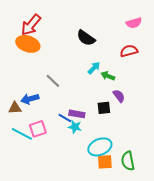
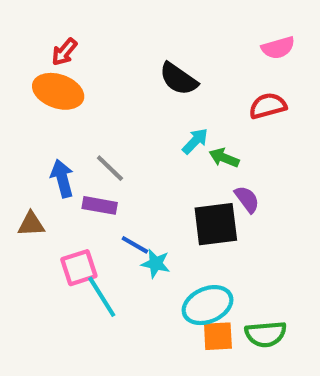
red arrow: (31, 25) -> (64, 52), size x0.6
blue arrow: (30, 99) -> (62, 178), moved, turned 90
black square: (104, 108) -> (216, 224), size x1.6
purple rectangle: (77, 114) -> (100, 205), moved
cyan line: (22, 134) -> (102, 297), moved, turned 30
green semicircle: (128, 161) -> (266, 334), turned -84

